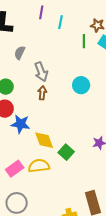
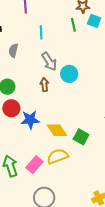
cyan line: (61, 22) -> (41, 32), moved
gray arrow: (41, 72) -> (49, 62), moved
cyan circle: (81, 85) -> (69, 74), moved

